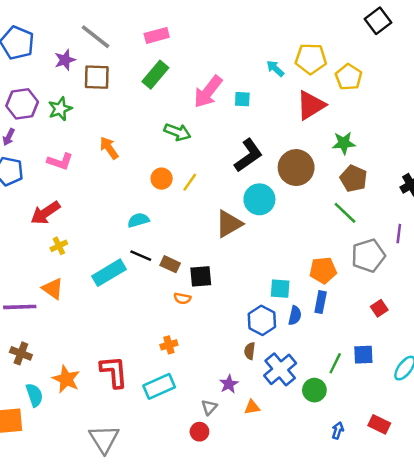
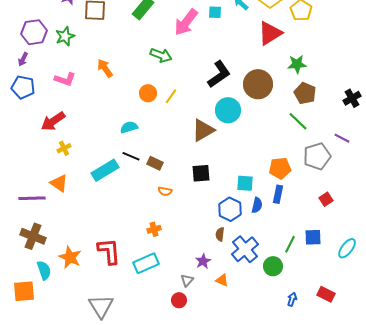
cyan square: (242, 99) -> (215, 12), moved
purple line: (399, 234) -> (342, 138), turned -70
black square: (201, 276) -> (201, 173), moved
brown cross: (21, 353) -> (33, 236), size x1.4
orange triangle: (252, 407) -> (222, 280), turned 32

